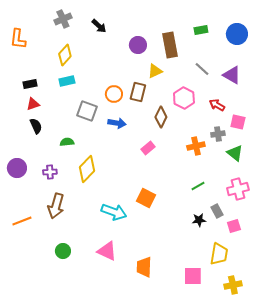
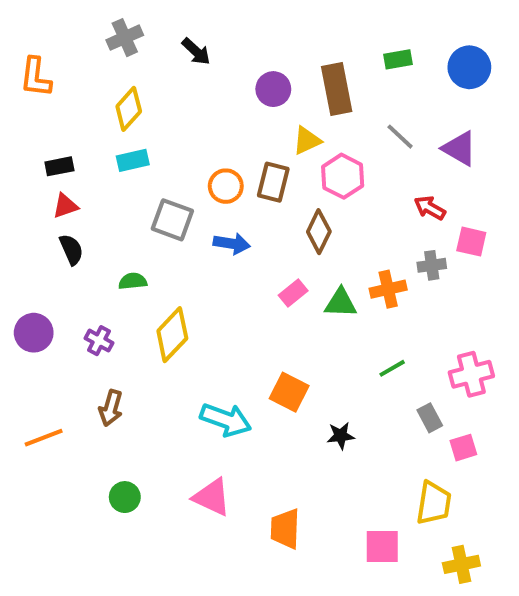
pink hexagon: (184, 98) -> (343, 176), moved
green triangle: (235, 153) -> (341, 303), moved, turned -36
purple cross: (50, 172) -> (99, 341), turned 32
brown arrow: (56, 206) -> (111, 408), size x0.7
black star: (199, 220) -> (341, 436), moved

